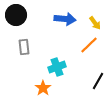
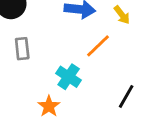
orange line: (89, 45) -> (98, 46), moved
cyan cross: (57, 67) -> (69, 77), turned -36

